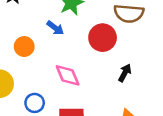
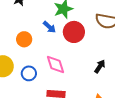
red circle: (103, 38) -> (74, 32), moved
blue circle: (35, 103) -> (29, 73), moved

